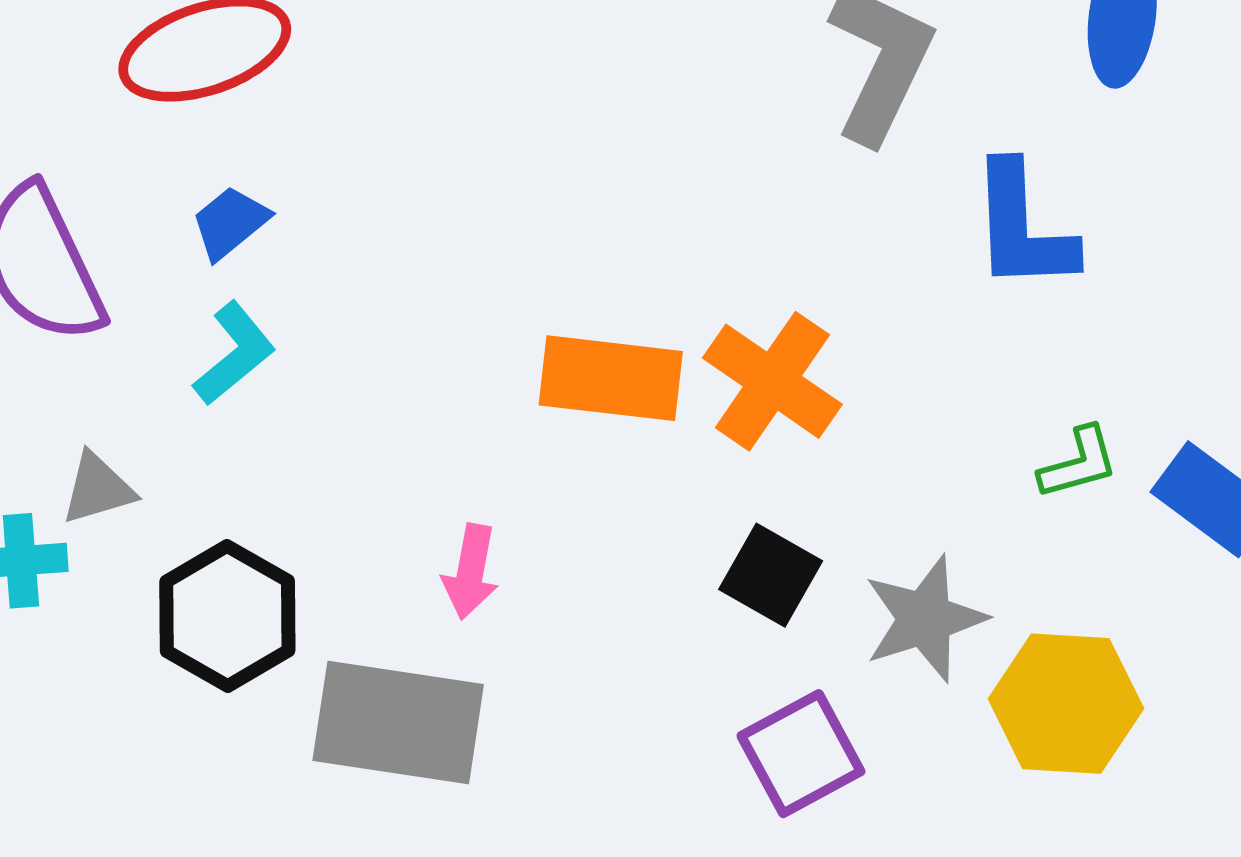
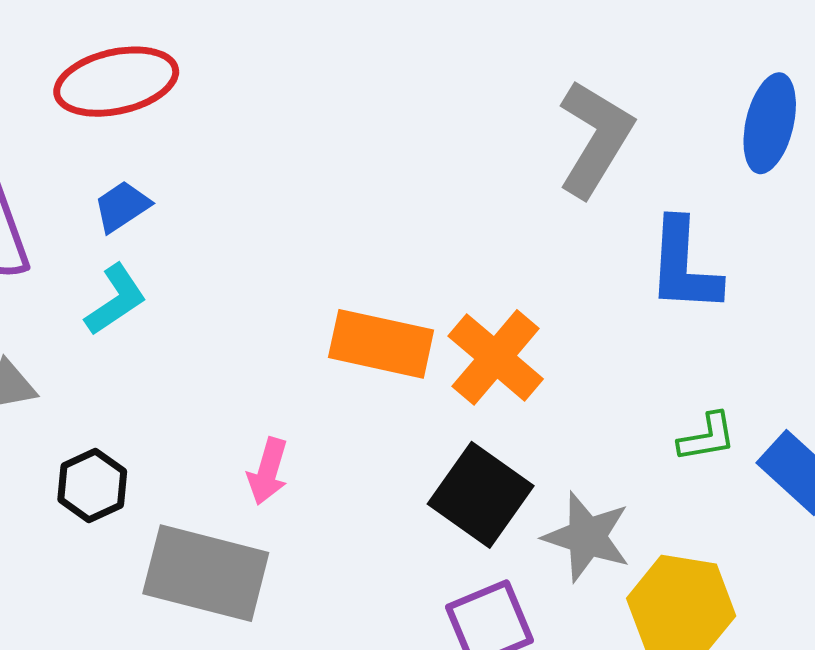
black square: (771, 575) -> (481, 495), size x1.4
black hexagon: (227, 616) -> (92, 485), size x0.7
gray star: (925, 619) -> (587, 537), turned 30

